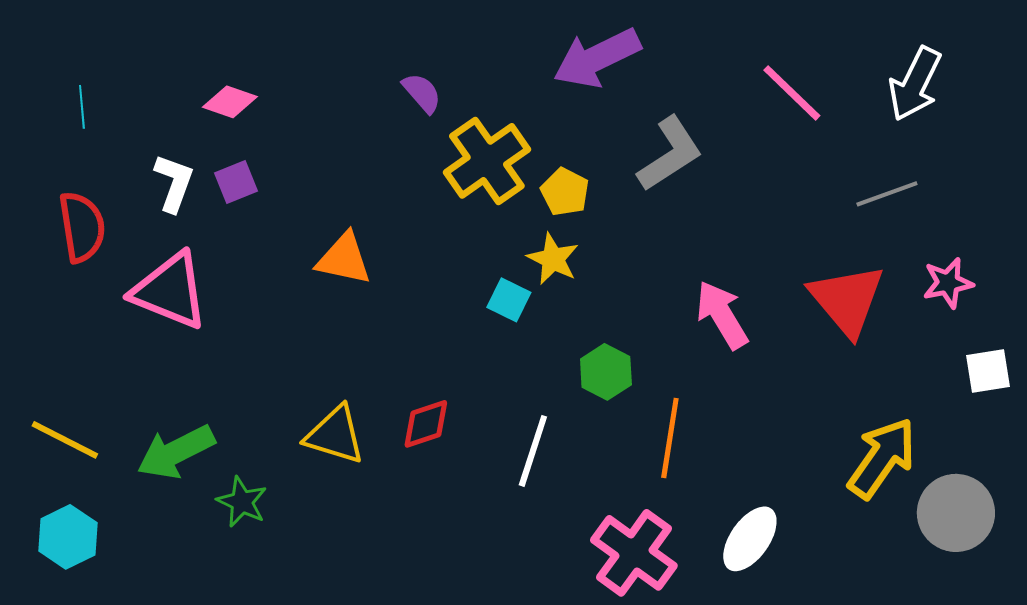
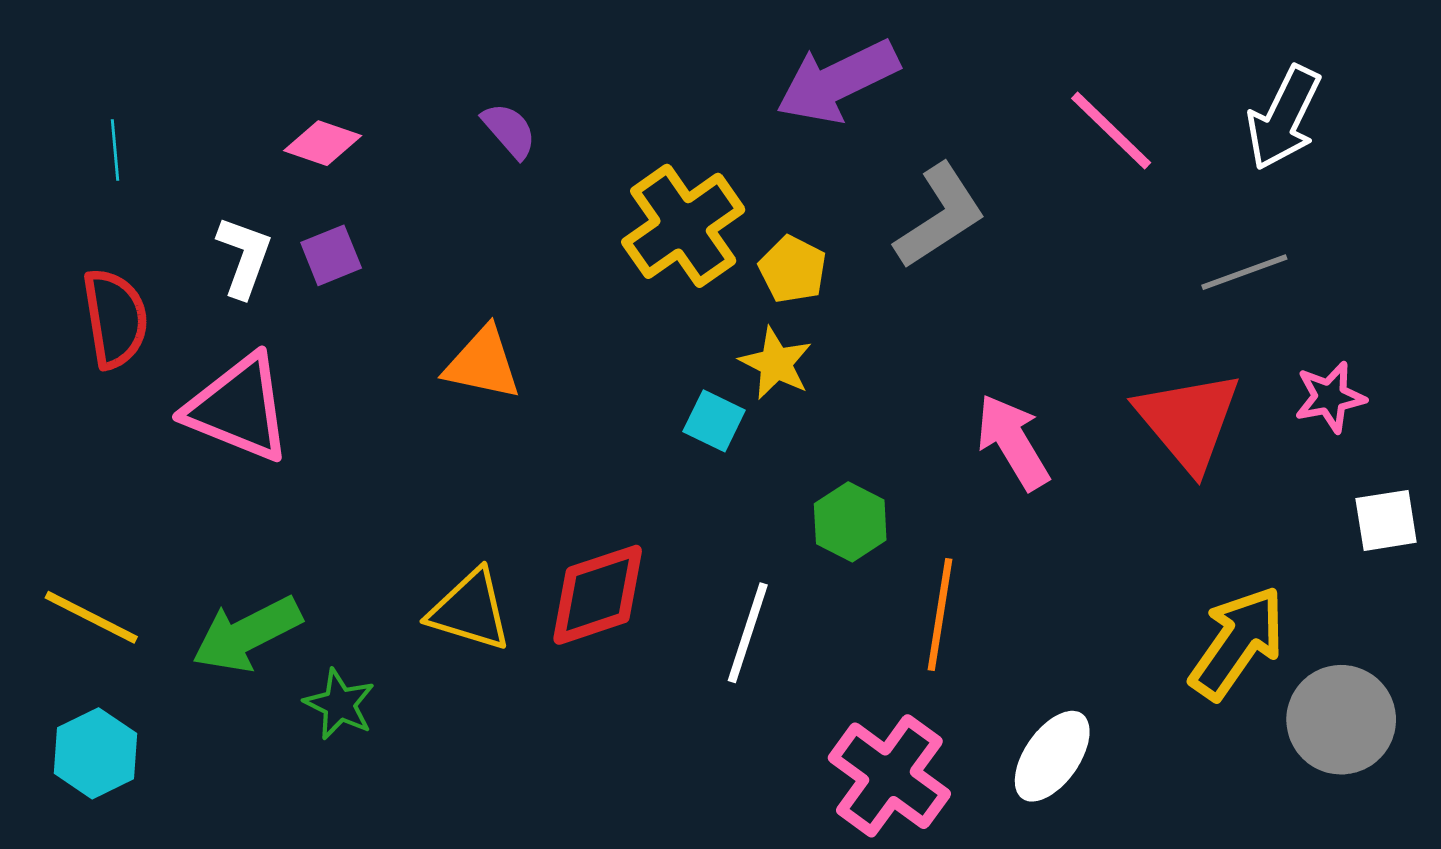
purple semicircle: (422, 93) -> (509, 130), moved
red diamond: (426, 424) -> (598, 595), size x1.5

